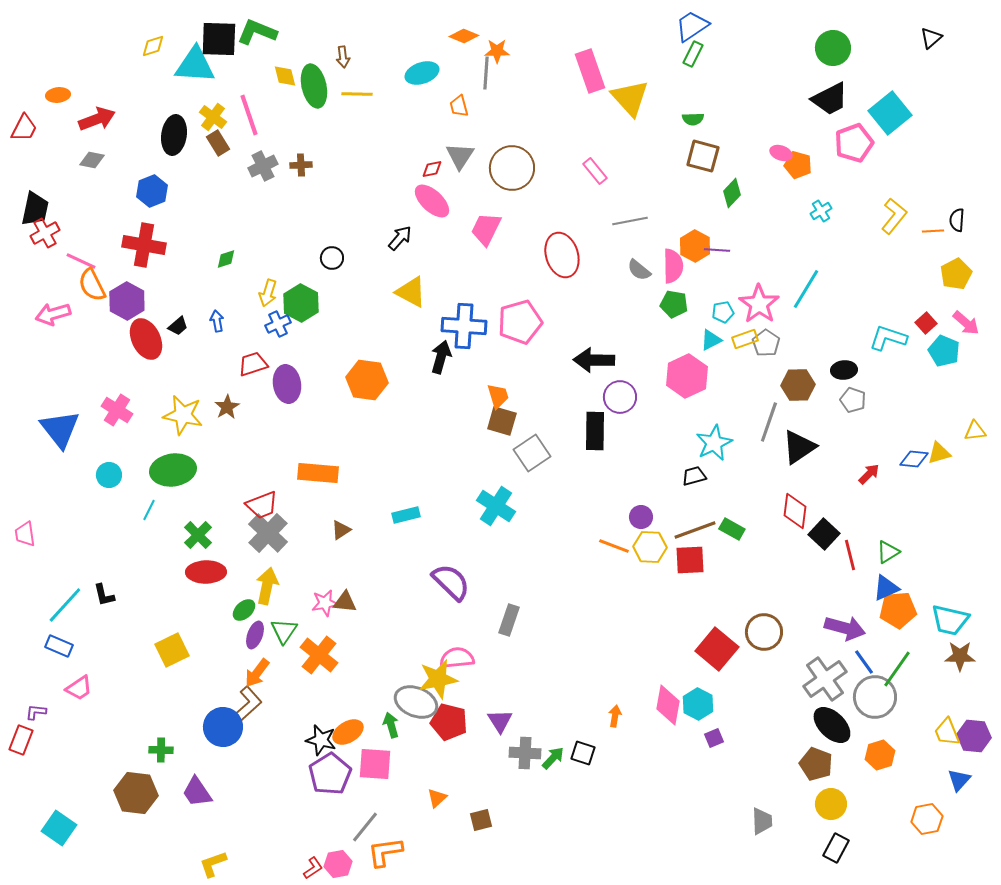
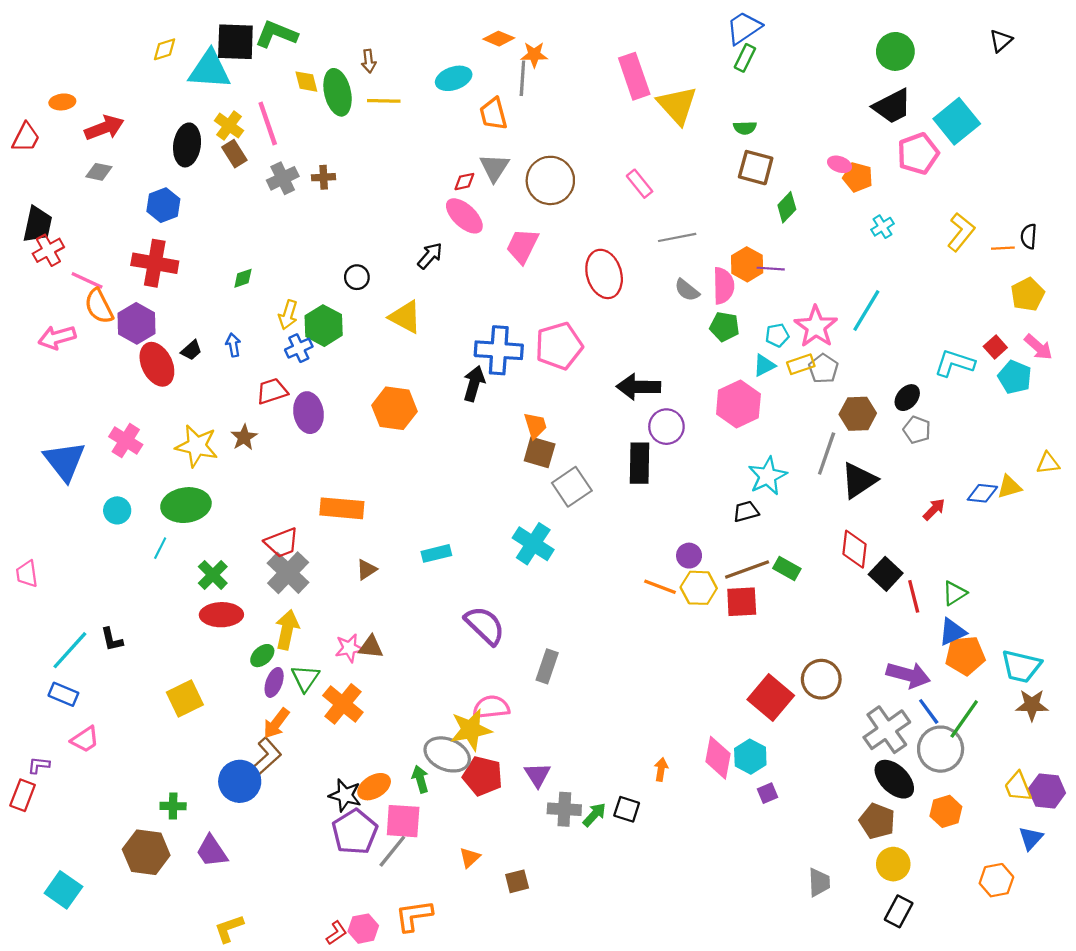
orange trapezoid: (459, 106) -> (493, 114), size x1.4
yellow triangle: (411, 292) -> (405, 317), moved
black ellipse: (844, 370) -> (907, 398), turned -45
gray line: (365, 827) -> (392, 851), moved

